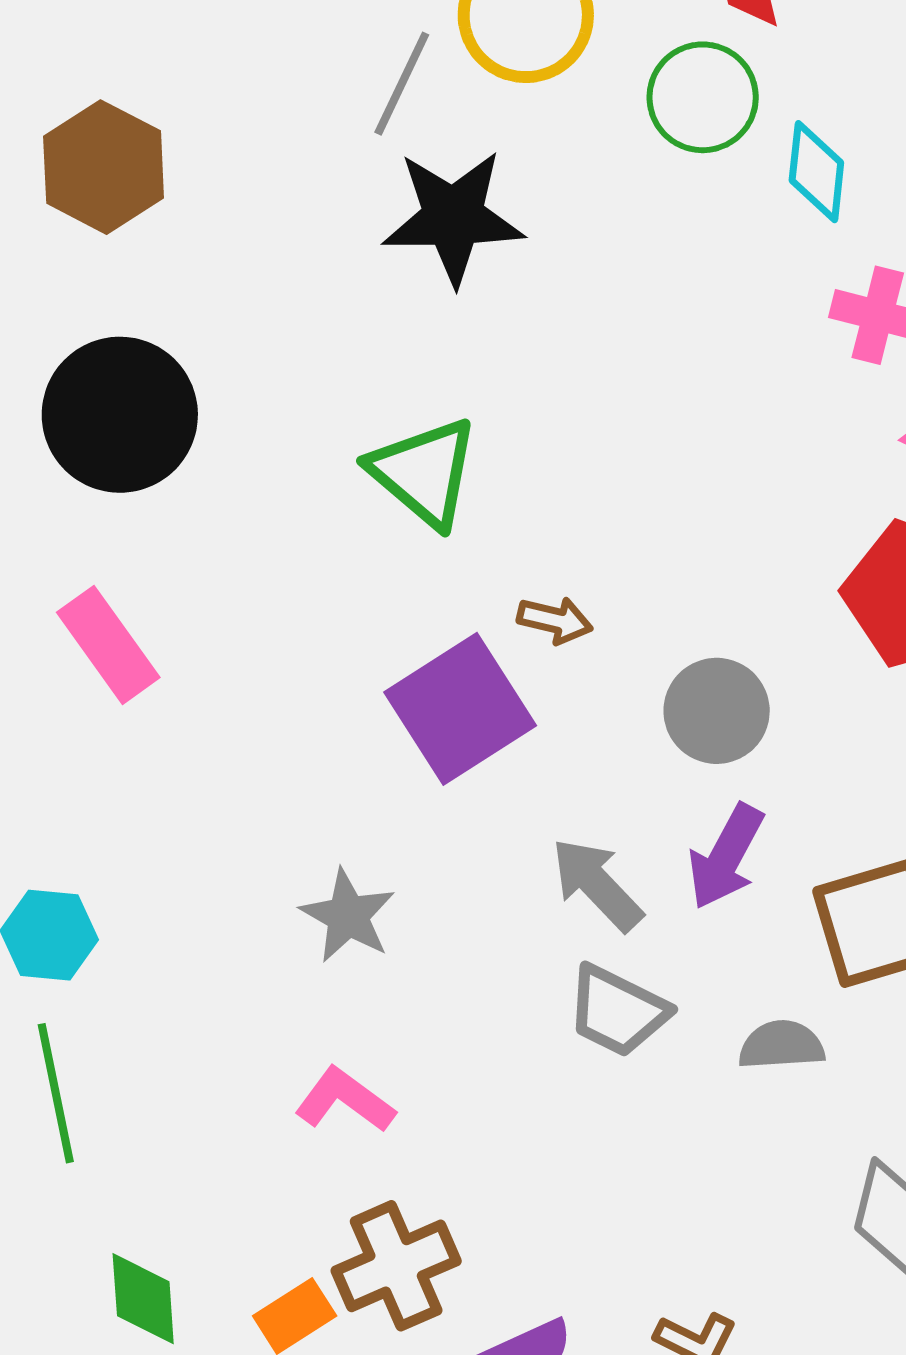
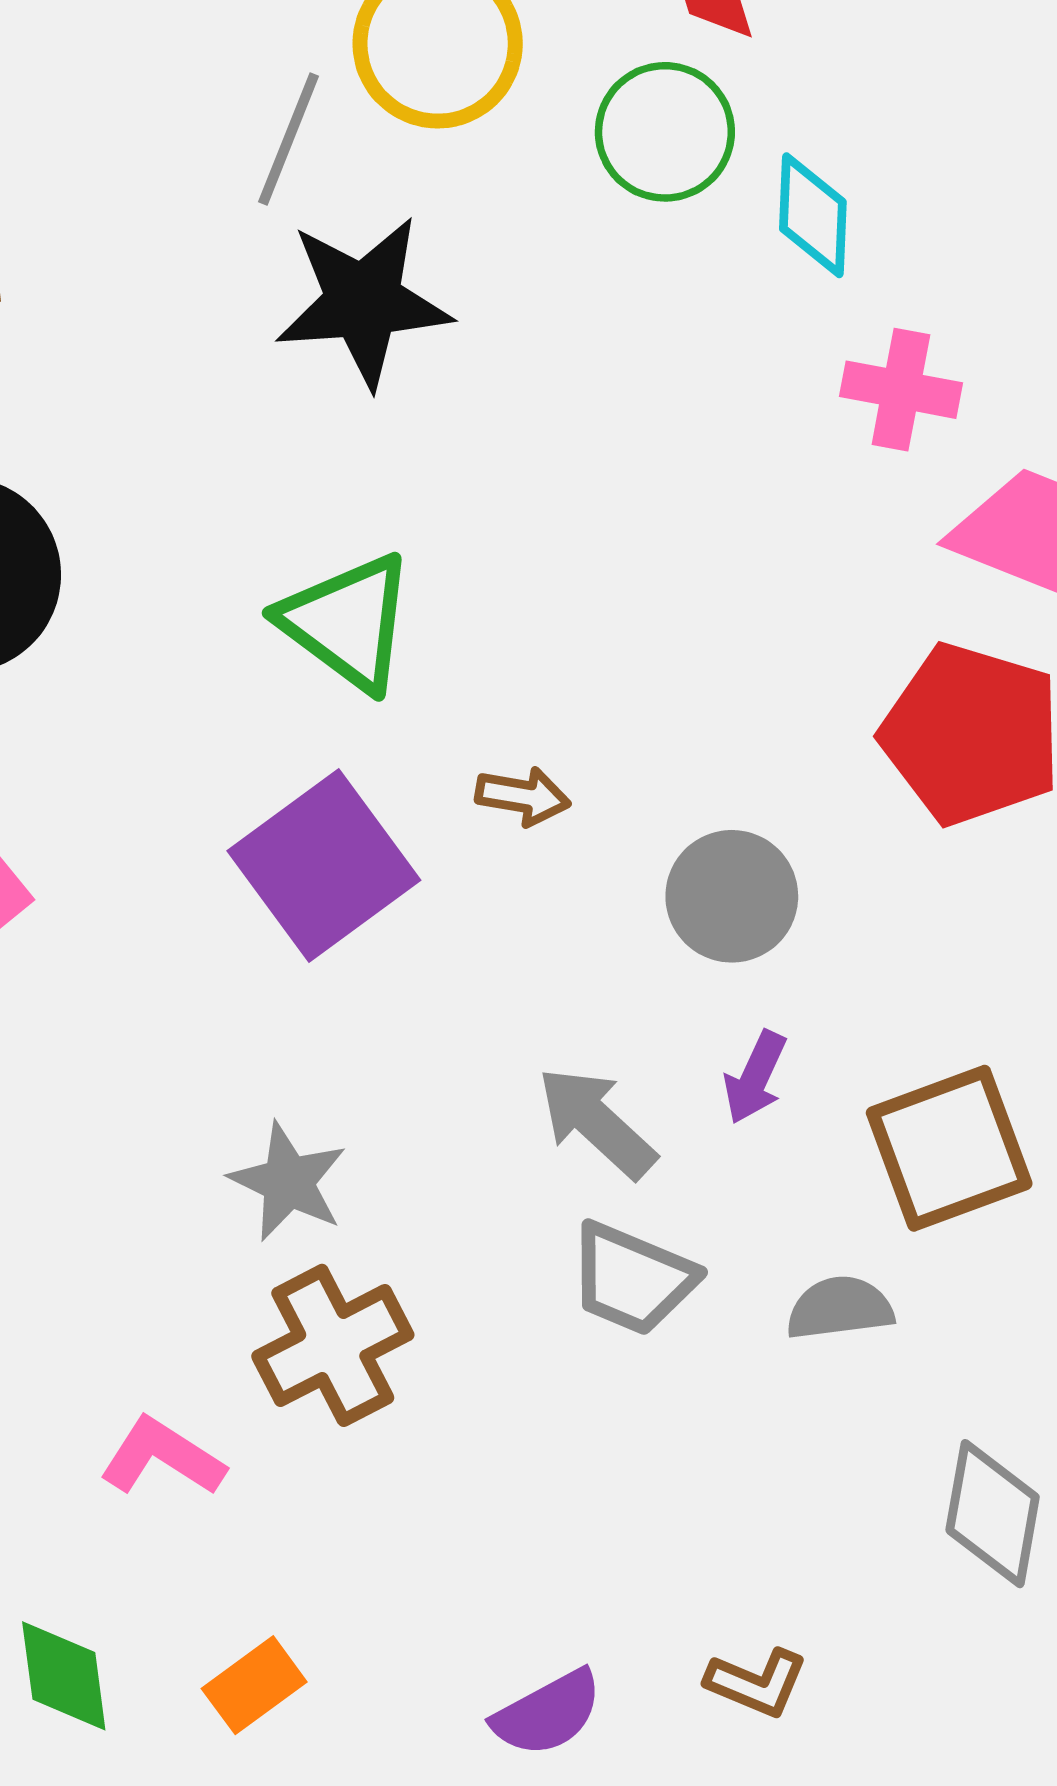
purple square: (460, 709) -> (324, 866), moved
purple arrow: (726, 857) -> (755, 1077), size x0.7
pink L-shape: (345, 1100) -> (162, 1457), moved
brown cross: (396, 1266) -> (333, 1345), moved

